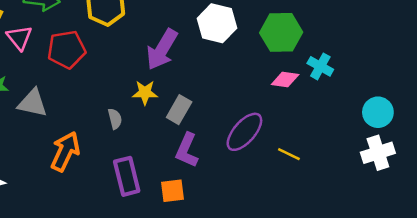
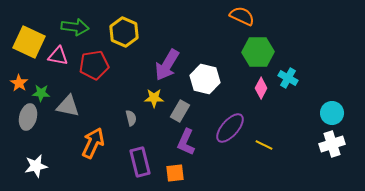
white hexagon: (217, 23) -> (205, 79), moved
pink triangle: (19, 38) -> (58, 56), turned -40
pink diamond: (285, 80) -> (261, 88), turned -70

